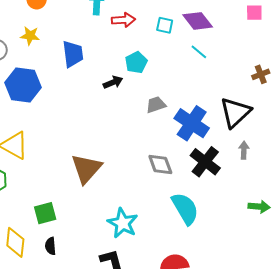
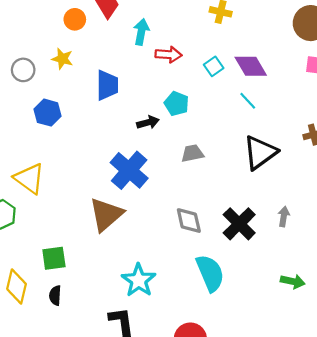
cyan square: (165, 25) -> (214, 66), turned 36
cyan pentagon: (136, 62) -> (177, 104), turned -30
blue hexagon: (23, 85) -> (48, 113), size x0.7
black triangle: (235, 112) -> (260, 153), moved
blue cross: (192, 123) -> (129, 170), moved

